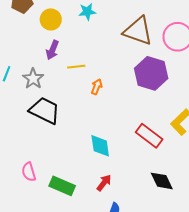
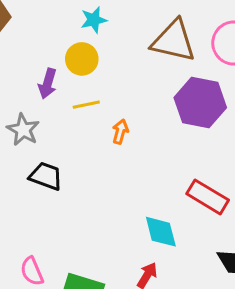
yellow circle: (51, 19) -> (82, 59), moved
black trapezoid: (45, 111) -> (46, 176), size x0.7
cyan diamond: (100, 146) -> (161, 232), moved

